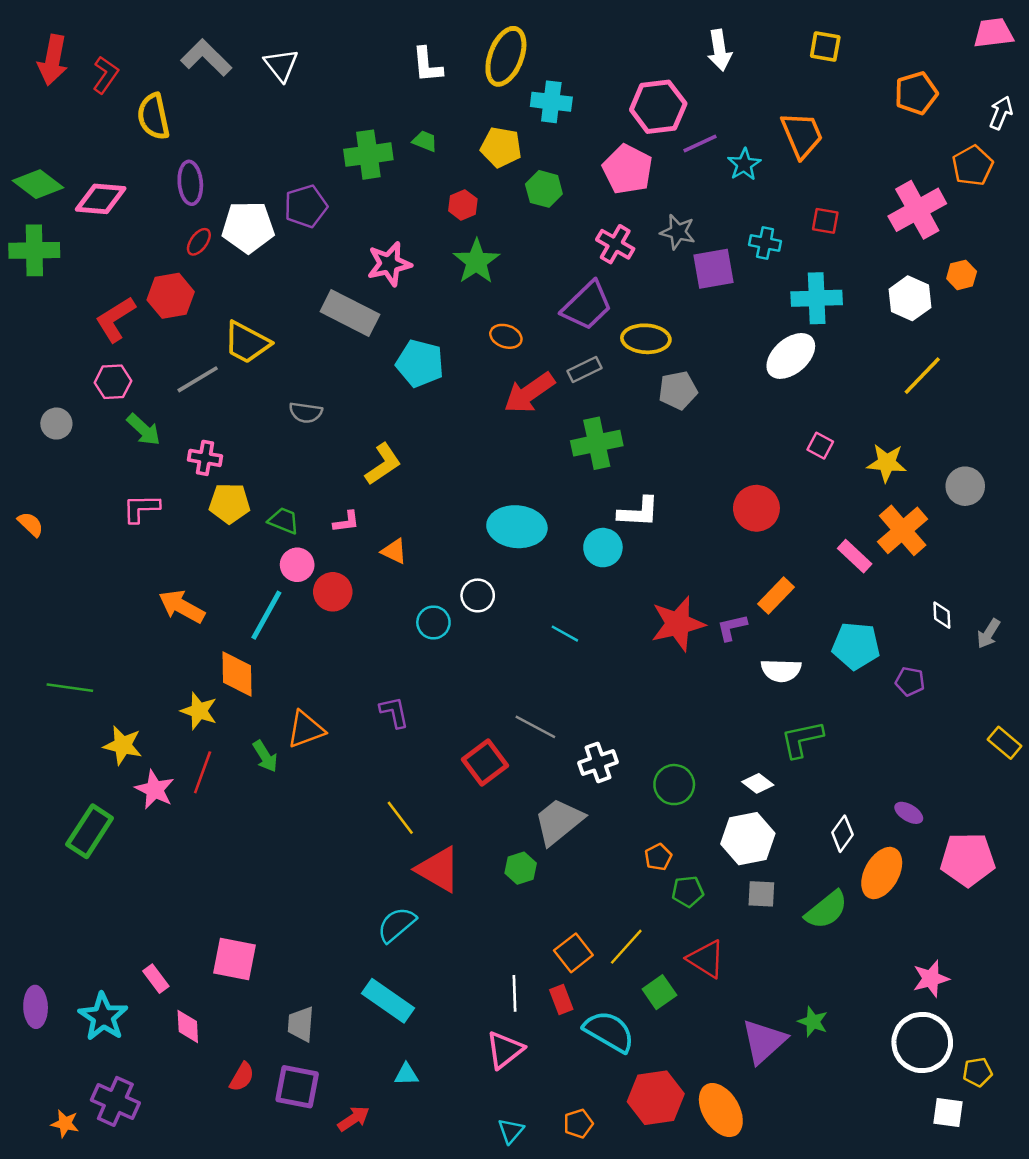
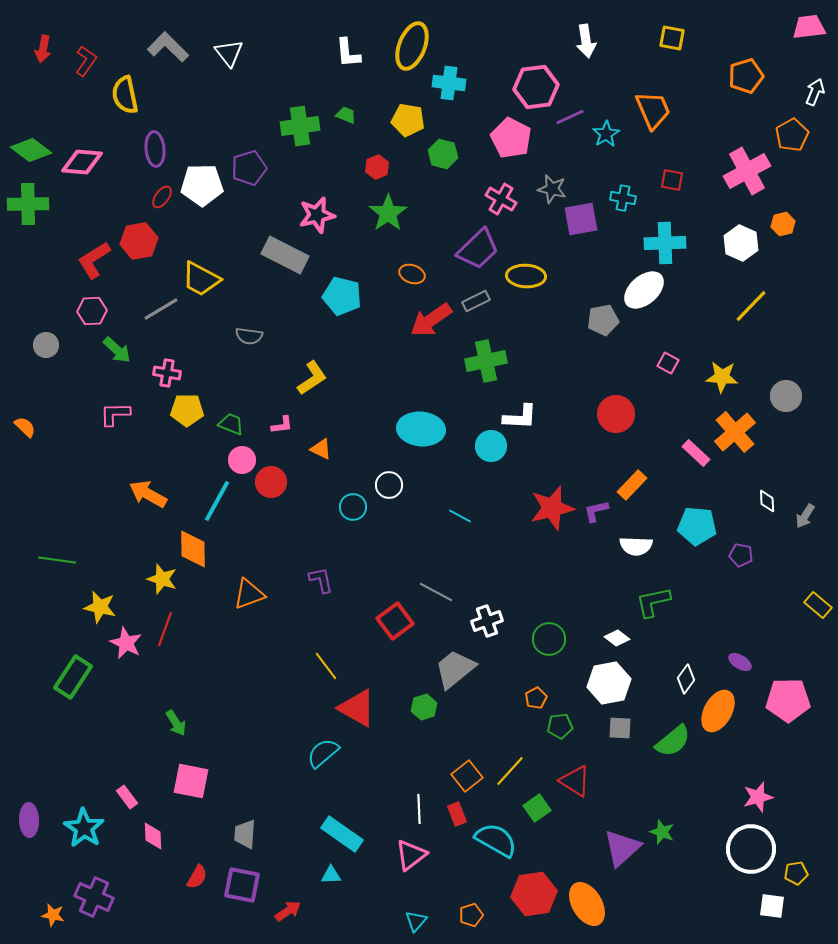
red arrow: (53, 60) -> (43, 49), size x0.7
gray pentagon: (678, 390) -> (603, 320), moved
green arrow: (265, 756) -> (176, 723), moved
cyan rectangle: (388, 1001) -> (342, 834), moved

